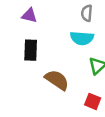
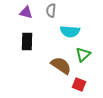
gray semicircle: (87, 13) -> (51, 10), moved
brown semicircle: (57, 80) -> (61, 65), moved

